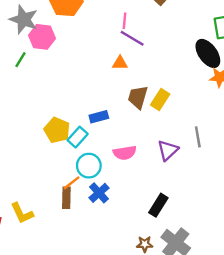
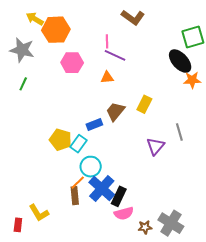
pink hexagon: (42, 37) -> (72, 63), moved
brown trapezoid: (138, 97) -> (115, 111), moved, turned 30
pink semicircle: (125, 153) -> (124, 213), moved
blue cross: (99, 193) -> (102, 188), size x1.5
black rectangle: (158, 205) -> (119, 196), moved

